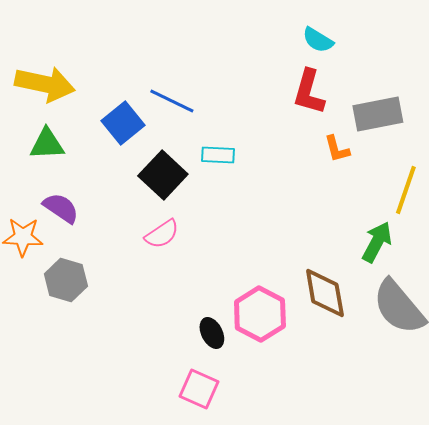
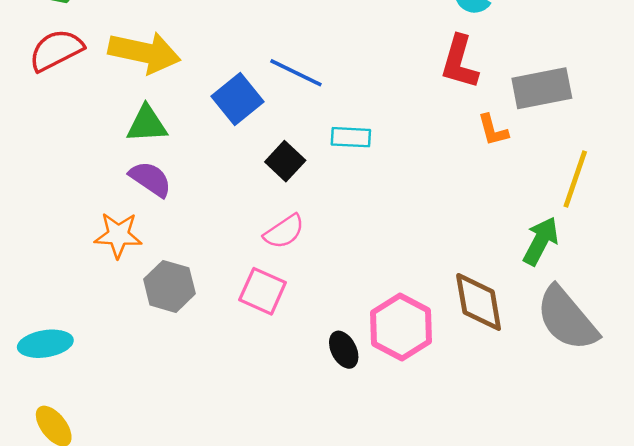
black square: (163, 175) -> (285, 161), size x0.7
purple semicircle: (61, 208) -> (150, 179), moved
pink square: (199, 389) -> (263, 291), moved

